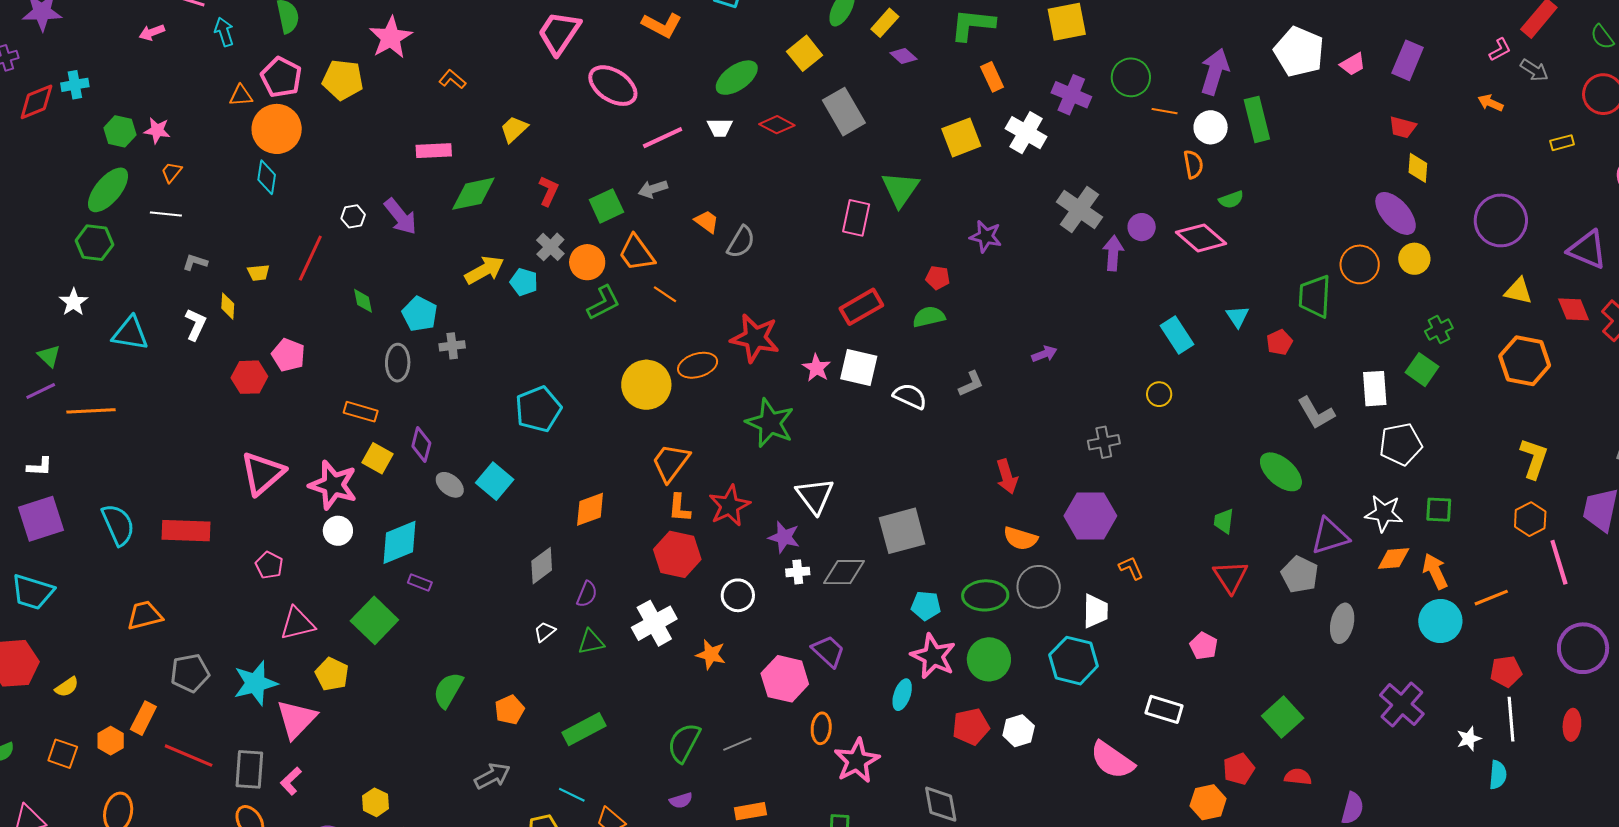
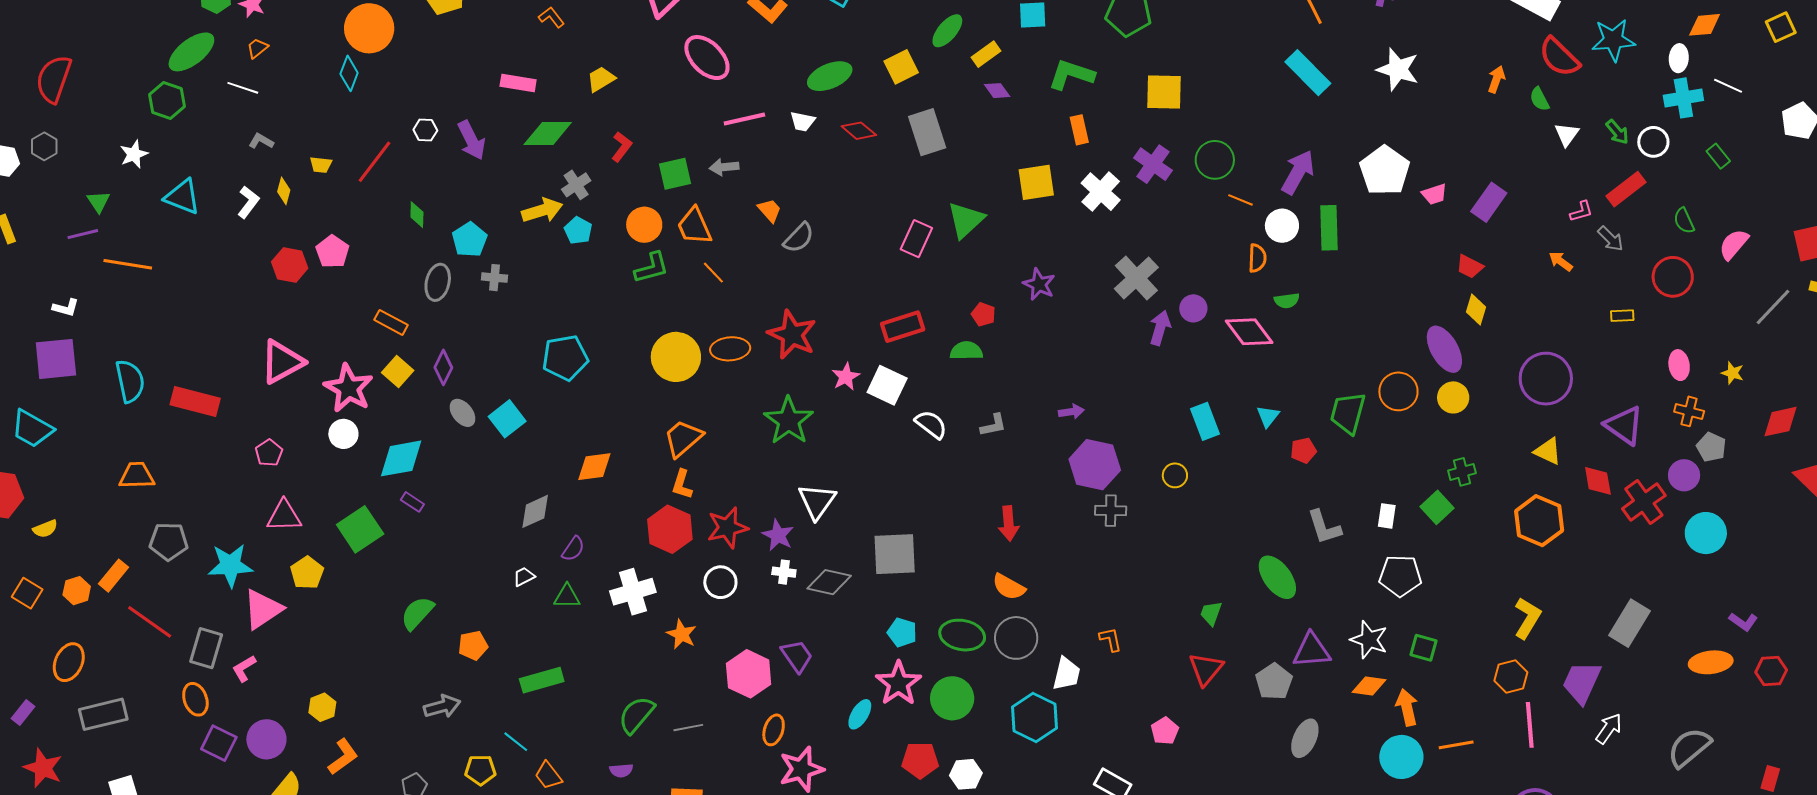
gray cross: (550, 247) -> (576, 185), moved
white rectangle: (1375, 389) -> (1387, 516), size x0.7
red star: (729, 506) -> (727, 528), moved
purple hexagon: (1090, 516) -> (1095, 465), moved

